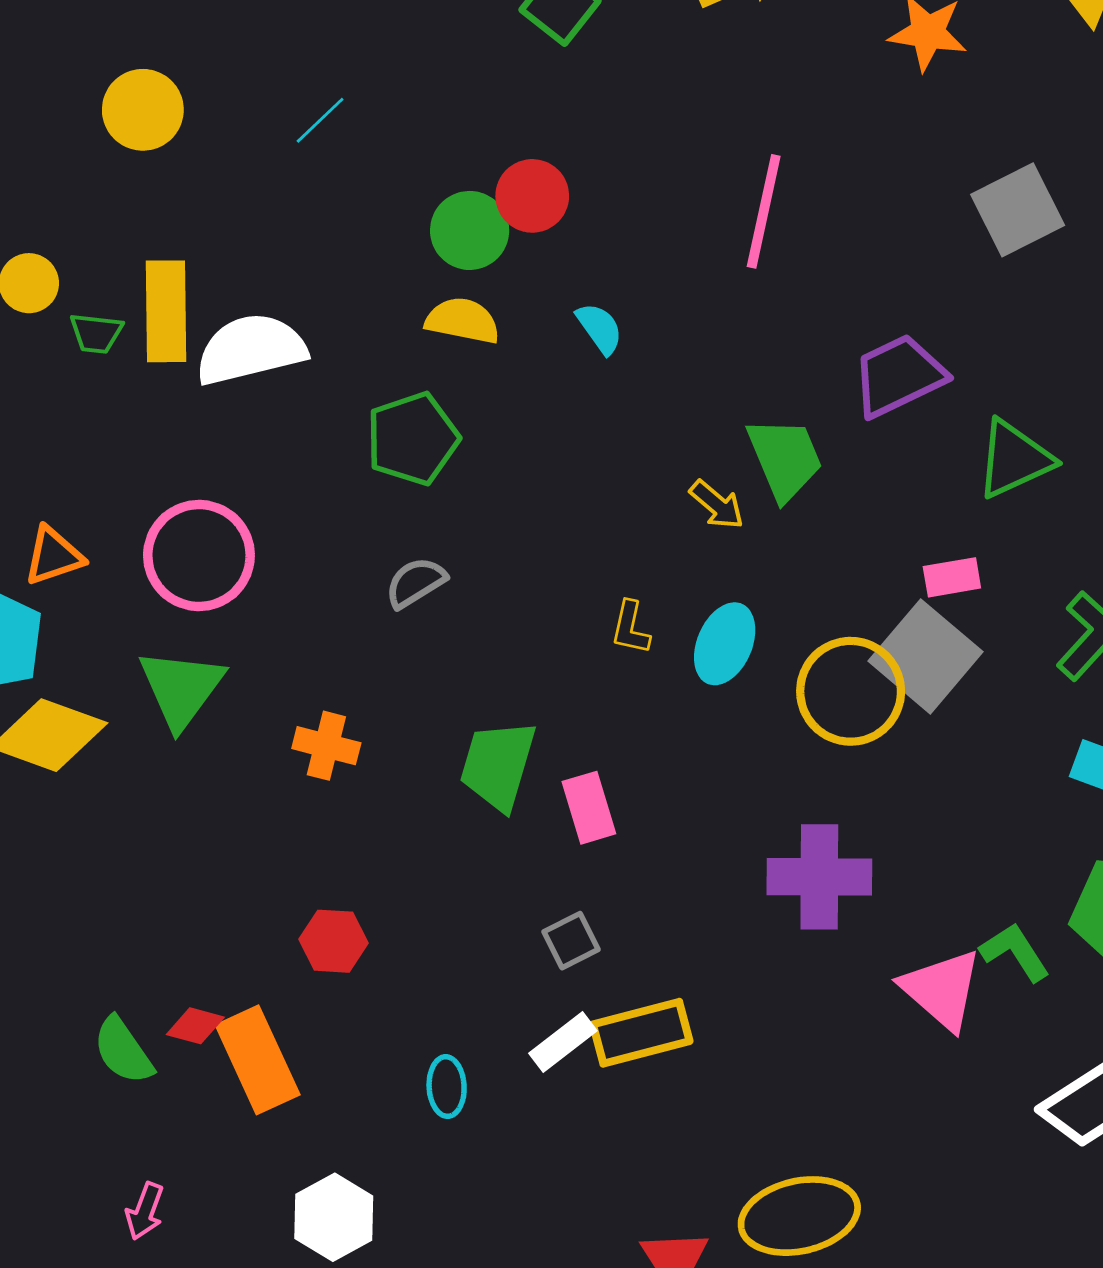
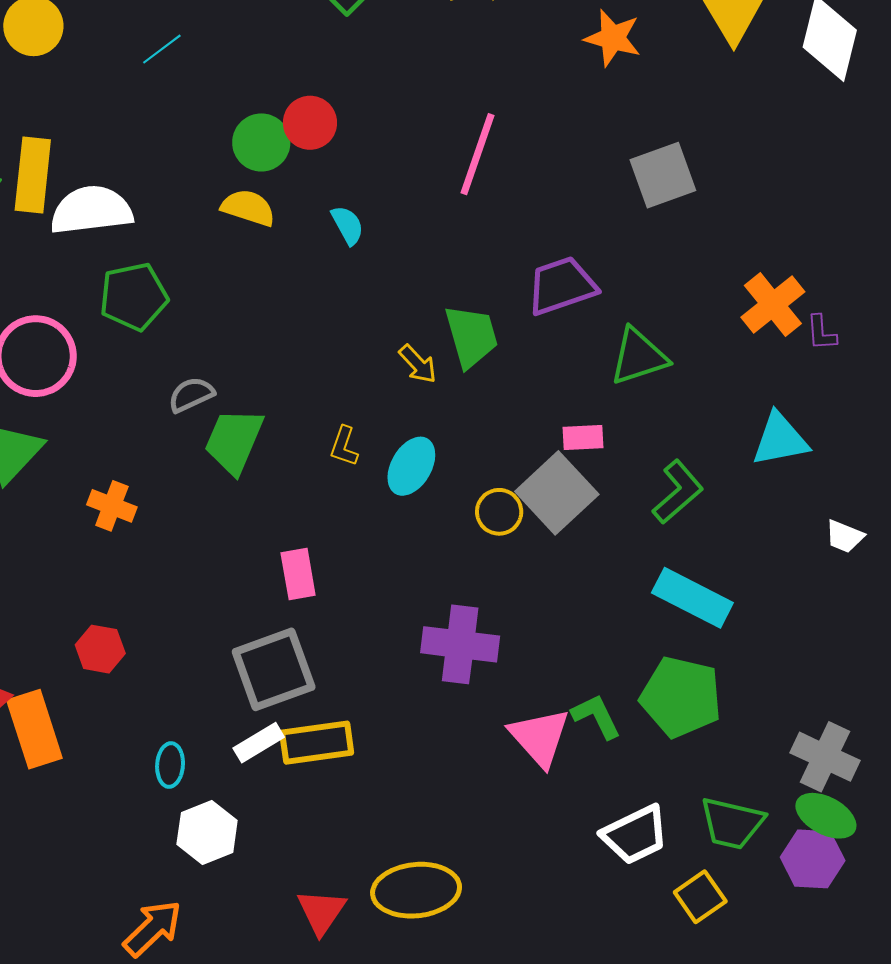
green pentagon: (413, 439) -> (134, 297), moved
yellow circle: (851, 691) -> (499, 512), size x0.6
green trapezoid: (498, 765) -> (234, 441), moved
gray square: (571, 941) -> (274, 669), size x2.0
white hexagon: (334, 1217) -> (207, 832), moved

